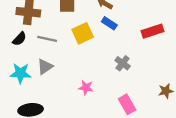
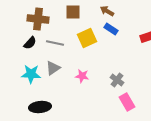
gray cross: (123, 63) -> (117, 80), moved
pink star: (86, 88) -> (82, 76), moved

